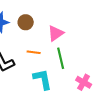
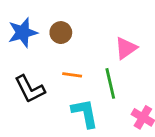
pink triangle: (56, 33) -> (126, 48), moved

